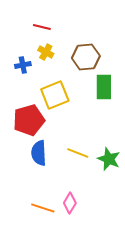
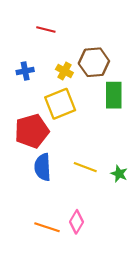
yellow cross: (46, 52) -> (64, 71), moved
green star: (109, 159) -> (119, 174), size x0.7

